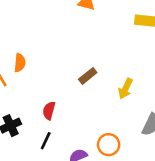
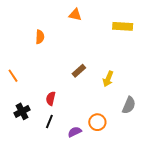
orange semicircle: (20, 63) -> (40, 37), moved

